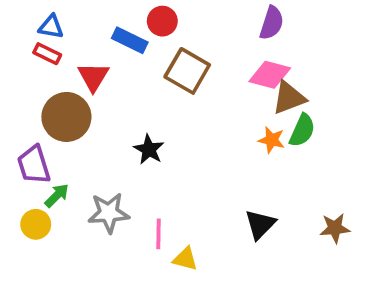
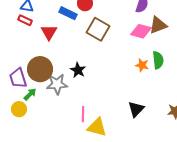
brown triangle: (289, 98) -> (158, 25), moved
brown circle: (66, 117) -> (40, 69), moved
green semicircle: (302, 130) -> (158, 60), turned -30
gray star: (109, 213) -> (57, 84), moved
yellow triangle: (185, 259) -> (97, 127), size x1.5

